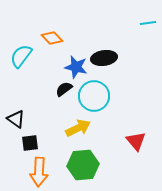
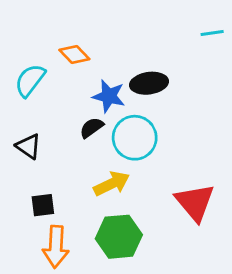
black triangle: (16, 119) -> (28, 146), moved
red triangle: (136, 141) -> (195, 202), size x1.4

